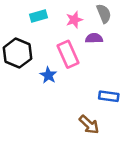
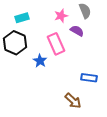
cyan rectangle: (38, 16) -> (22, 18), moved
purple semicircle: (94, 38) -> (77, 31), turned 32

